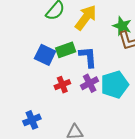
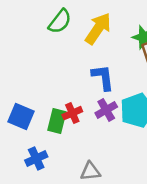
green rectangle: (66, 50) -> (57, 121), moved, turned -54
blue square: (45, 55) -> (21, 117), moved

